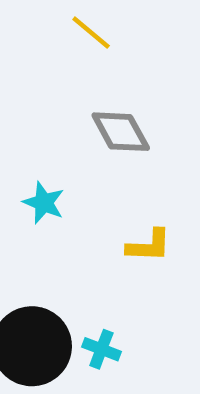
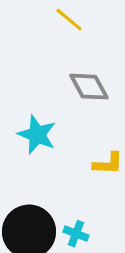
cyan star: (44, 203) -> (37, 135), size x1.4

